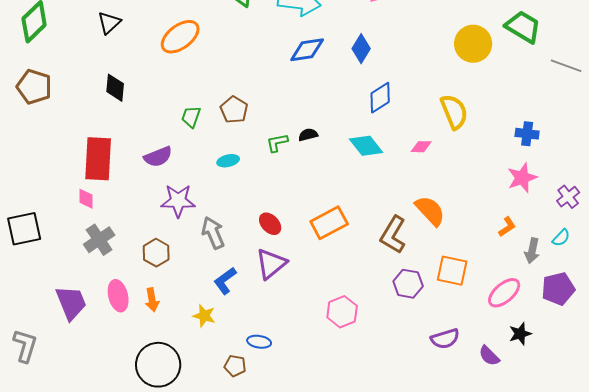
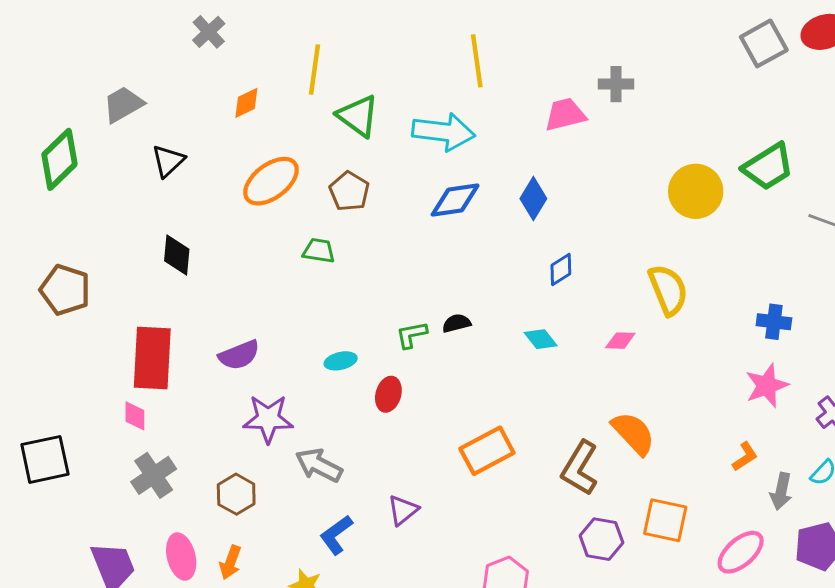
green trapezoid: (523, 27) -> (768, 167), turned 117
brown pentagon: (34, 87) -> (65, 290), moved
blue diamond: (380, 98) -> (561, 270), size x0.7
brown pentagon: (234, 110) -> (349, 191), moved
green trapezoid: (191, 117) -> (319, 251), moved, turned 80
cyan diamond: (366, 146) -> (541, 339), size x0.7
red ellipse: (270, 224) -> (388, 394), moved, turned 60
gray arrow: (213, 233) -> (319, 465), turned -40
purple triangle: (271, 264) -> (403, 510), size x0.7
orange arrow: (152, 300) -> (230, 562), turned 30

